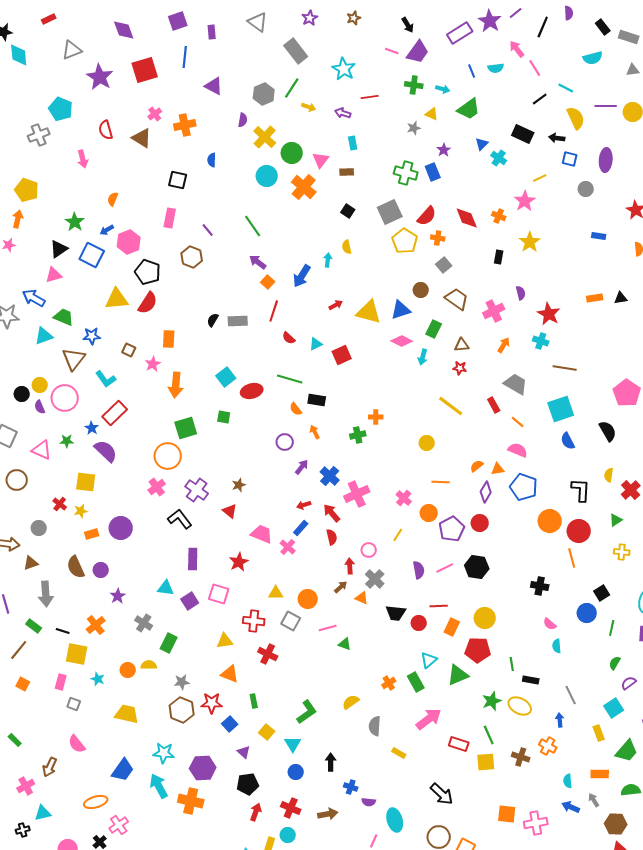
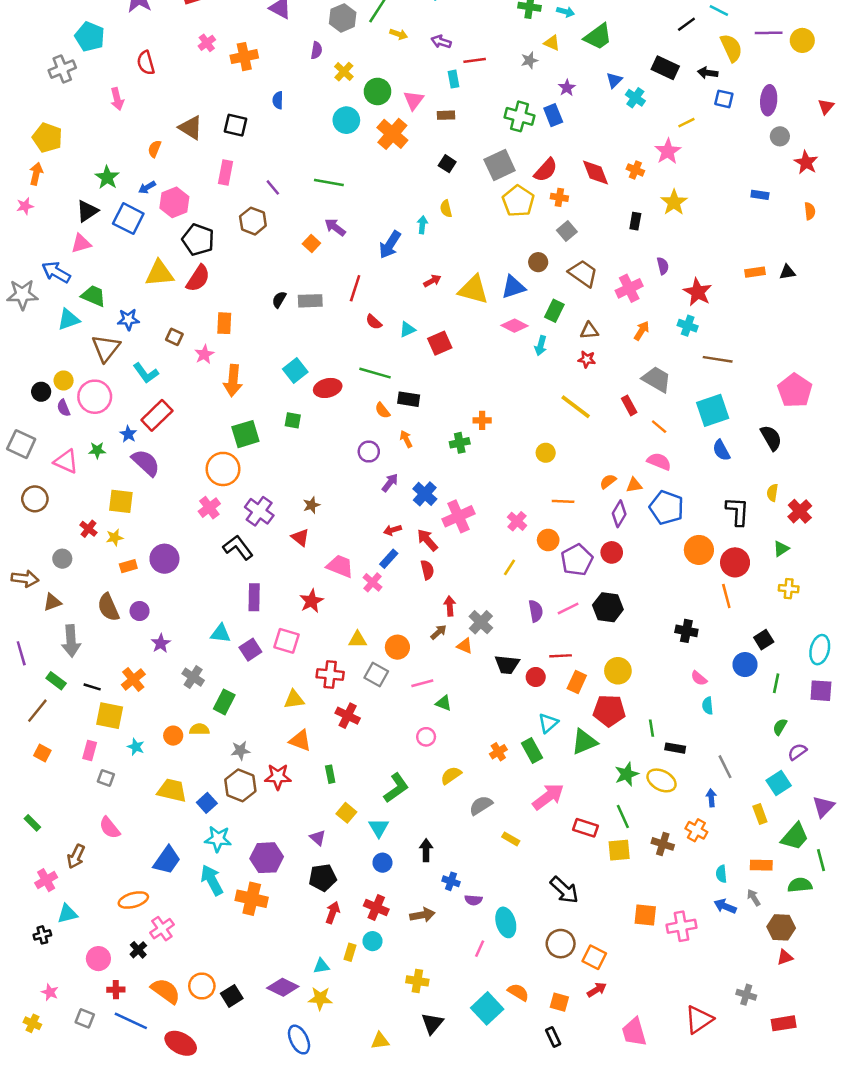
red line: (370, 97) -> (475, 60), moved
yellow cross: (265, 137) -> (344, 72), size x0.7
brown triangle: (142, 138) -> (191, 128), moved
gray circle: (586, 189) -> (780, 136), moved
green line: (253, 226) -> (329, 182), turned -45
orange square: (268, 282) -> (311, 243), moved
pink circle: (369, 550) -> (426, 737), moved
blue square: (230, 724) -> (207, 803), moved
gray semicircle: (375, 726) -> (481, 805), turned 54

